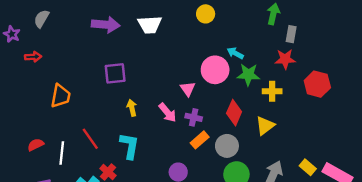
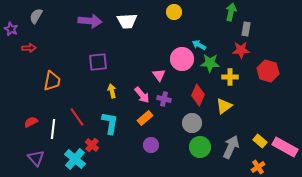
orange rectangle: (200, 140) -> (145, 118), moved

